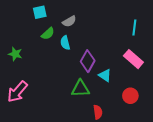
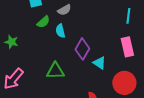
pink rectangle: (133, 59) -> (127, 47), turned 36
green triangle: (80, 89) -> (55, 71), moved
red circle: (130, 96) -> (124, 83), size x1.5

